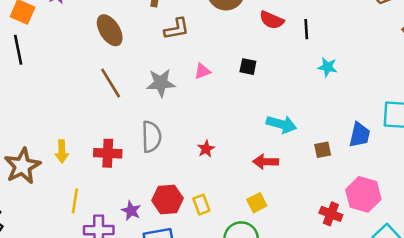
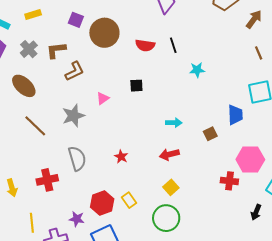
cyan arrow: (282, 124) -> (174, 123), size x0.7

